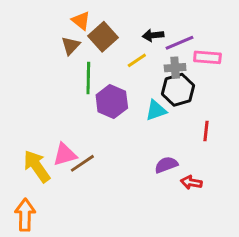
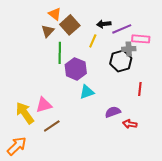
yellow line: (137, 60) -> (93, 41), turned -32
gray cross: (175, 68) -> (129, 49), moved
cyan triangle: (156, 110) -> (87, 92), moved
brown line: (82, 163) -> (52, 126), moved
orange arrow: (25, 215) -> (17, 146), turned 45

